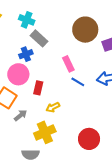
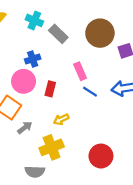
gray rectangle: (39, 38) -> (58, 34), moved
red rectangle: (38, 88) -> (50, 89), moved

